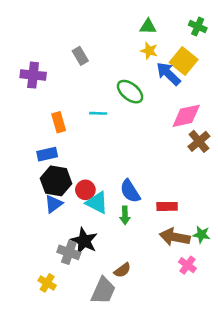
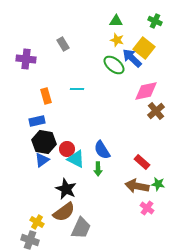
green ellipse: (130, 92) -> (114, 65), moved
red rectangle: (167, 206) -> (142, 162), moved, turned 42
gray cross: (69, 252) -> (30, 240), moved
brown semicircle: (122, 270) -> (64, 212), moved, size x1.6

